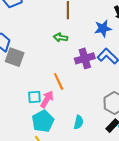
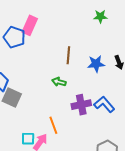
blue star: (103, 28) -> (96, 64), moved

